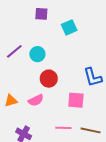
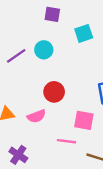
cyan circle: (37, 54) -> (44, 50), moved
pink line: (63, 128) -> (66, 141), moved

